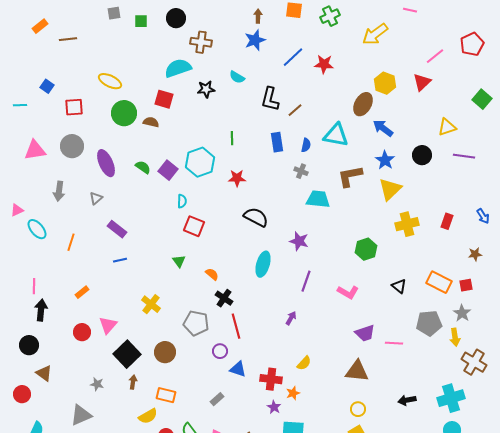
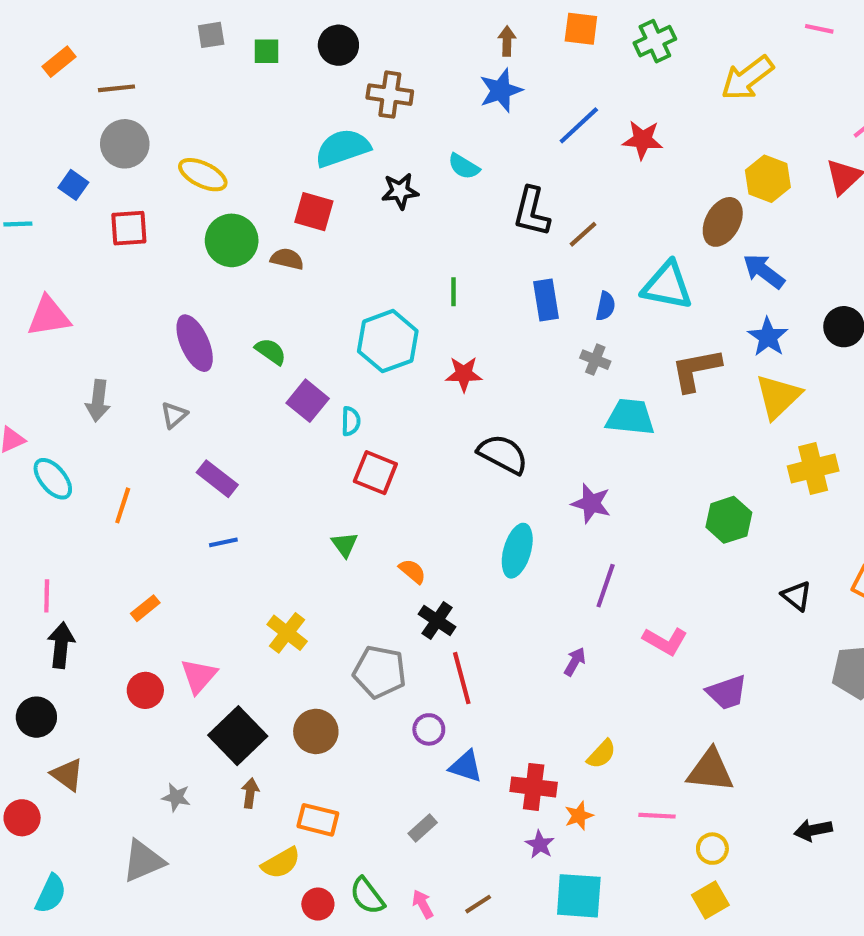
gray circle: (72, 146) -> (125, 144), moved
purple square: (168, 170) -> (308, 401), moved
pink L-shape: (348, 292) -> (665, 641), moved
pink line: (394, 343) -> (657, 816), moved

